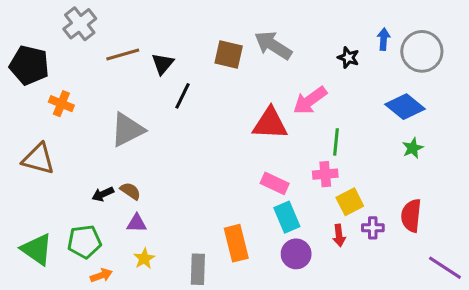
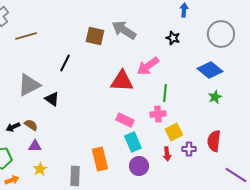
blue arrow: (384, 39) -> (184, 10), moved
black triangle: (163, 64) -> (52, 99), moved, turned -35

